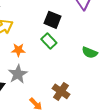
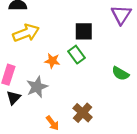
black square: (52, 20) -> (84, 31), turned -30
orange star: (18, 50) -> (52, 61), moved

